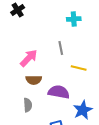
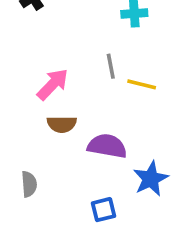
yellow line: (79, 68) -> (142, 84), moved
gray semicircle: (28, 105) -> (29, 184), moved

